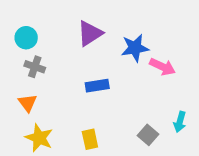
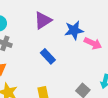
blue rectangle: (97, 86) -> (48, 56), turned 56

